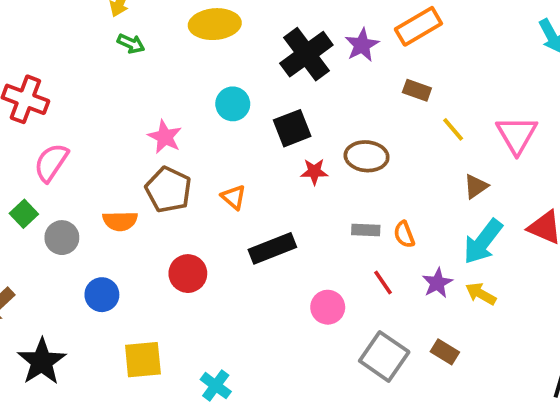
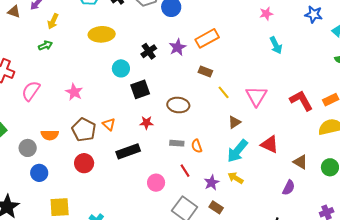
green arrow: (131, 44) -> (45, 45), moved, turned -48
black cross: (306, 54) -> (149, 51), size x0.6
cyan circle: (233, 104) -> (121, 68), moved
pink semicircle: (51, 163) -> (31, 91), moved
red star: (314, 172) -> (146, 123), moved
brown pentagon: (168, 190) -> (84, 130), moved
gray circle: (62, 238) -> (28, 148), moved
purple star: (437, 283) -> (212, 183), moved

